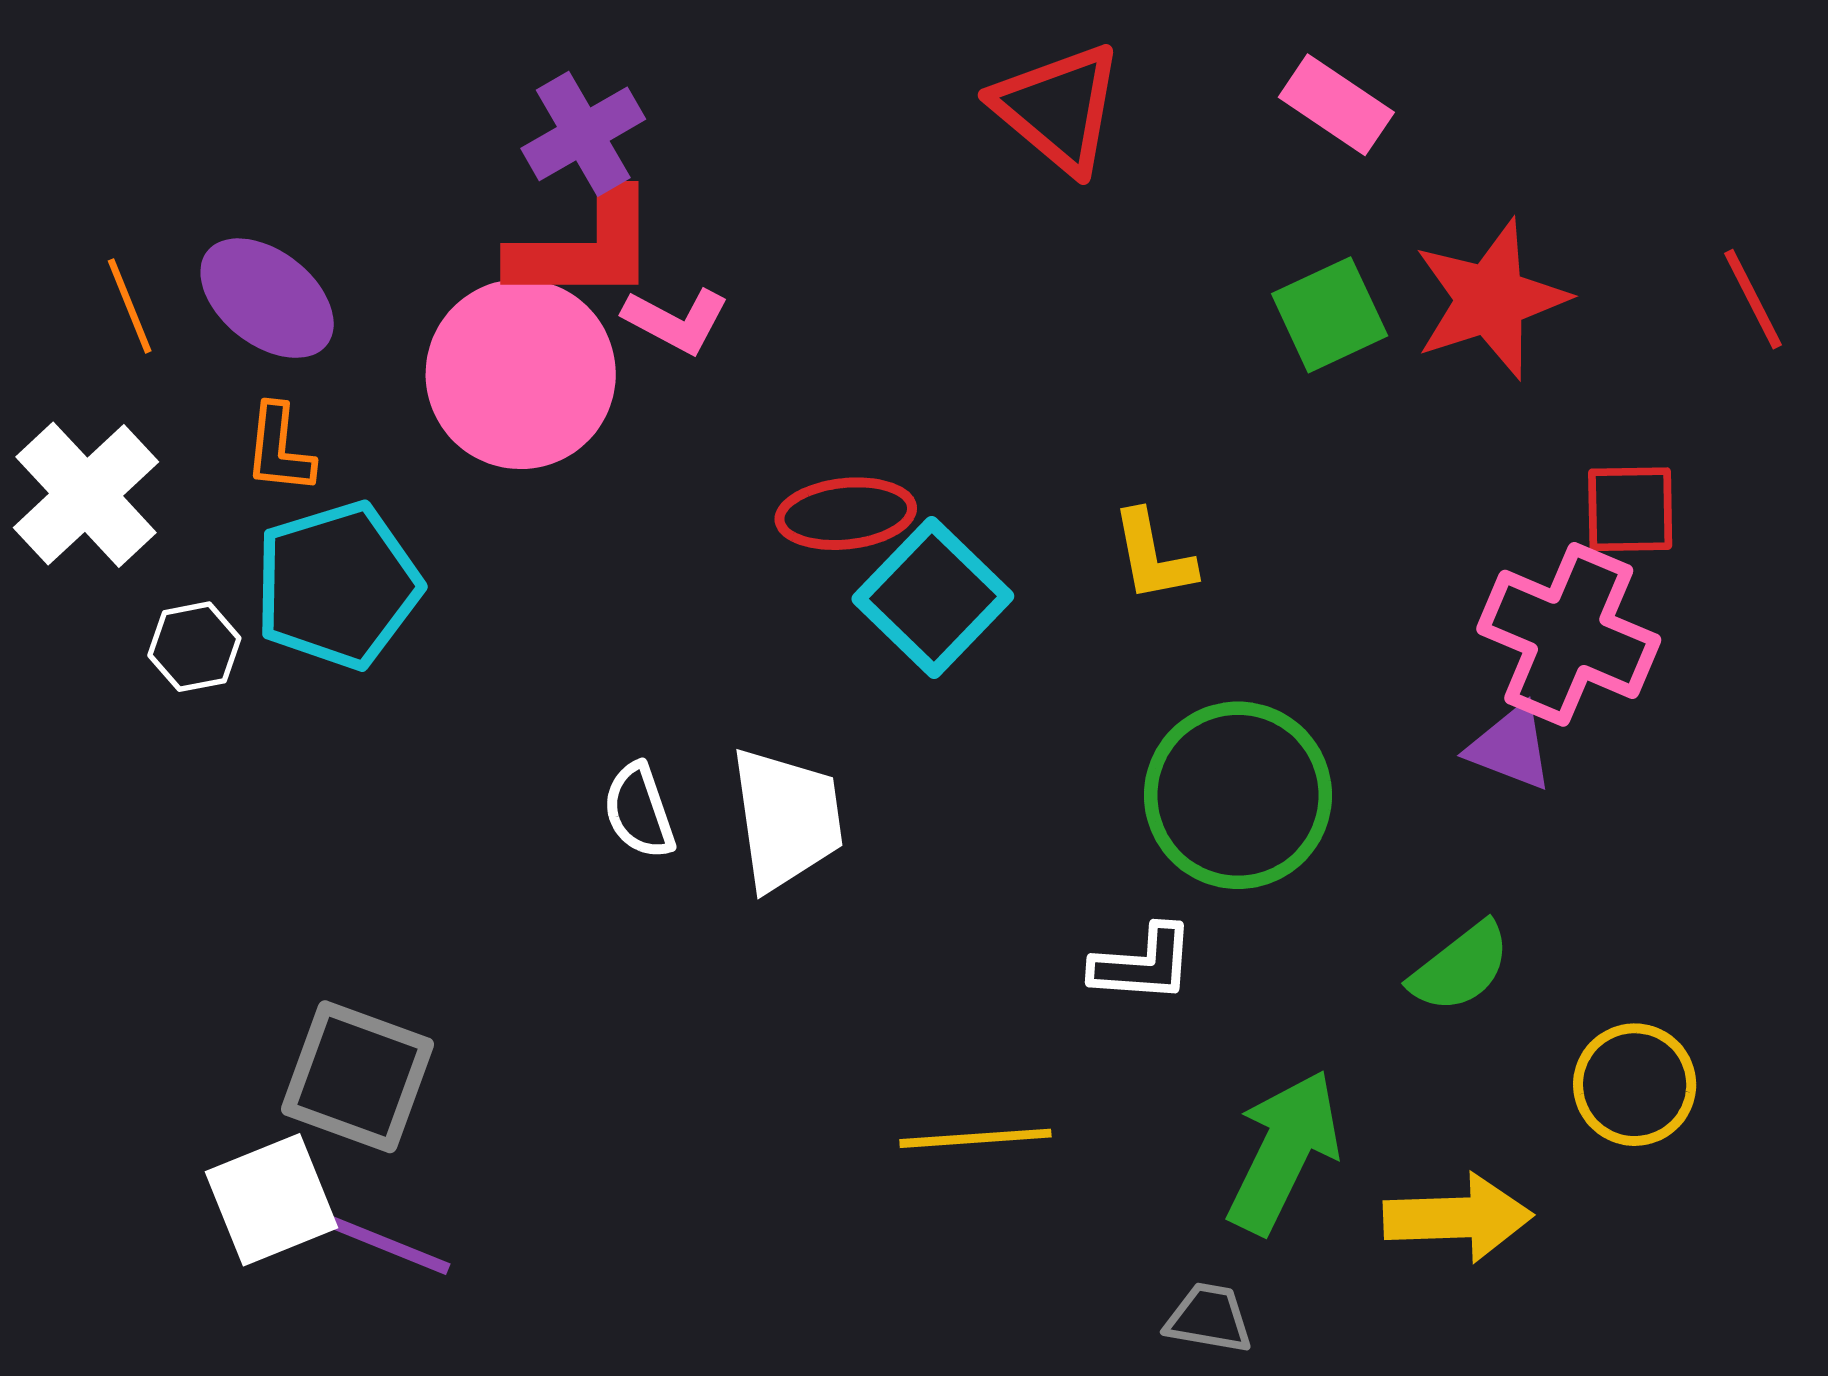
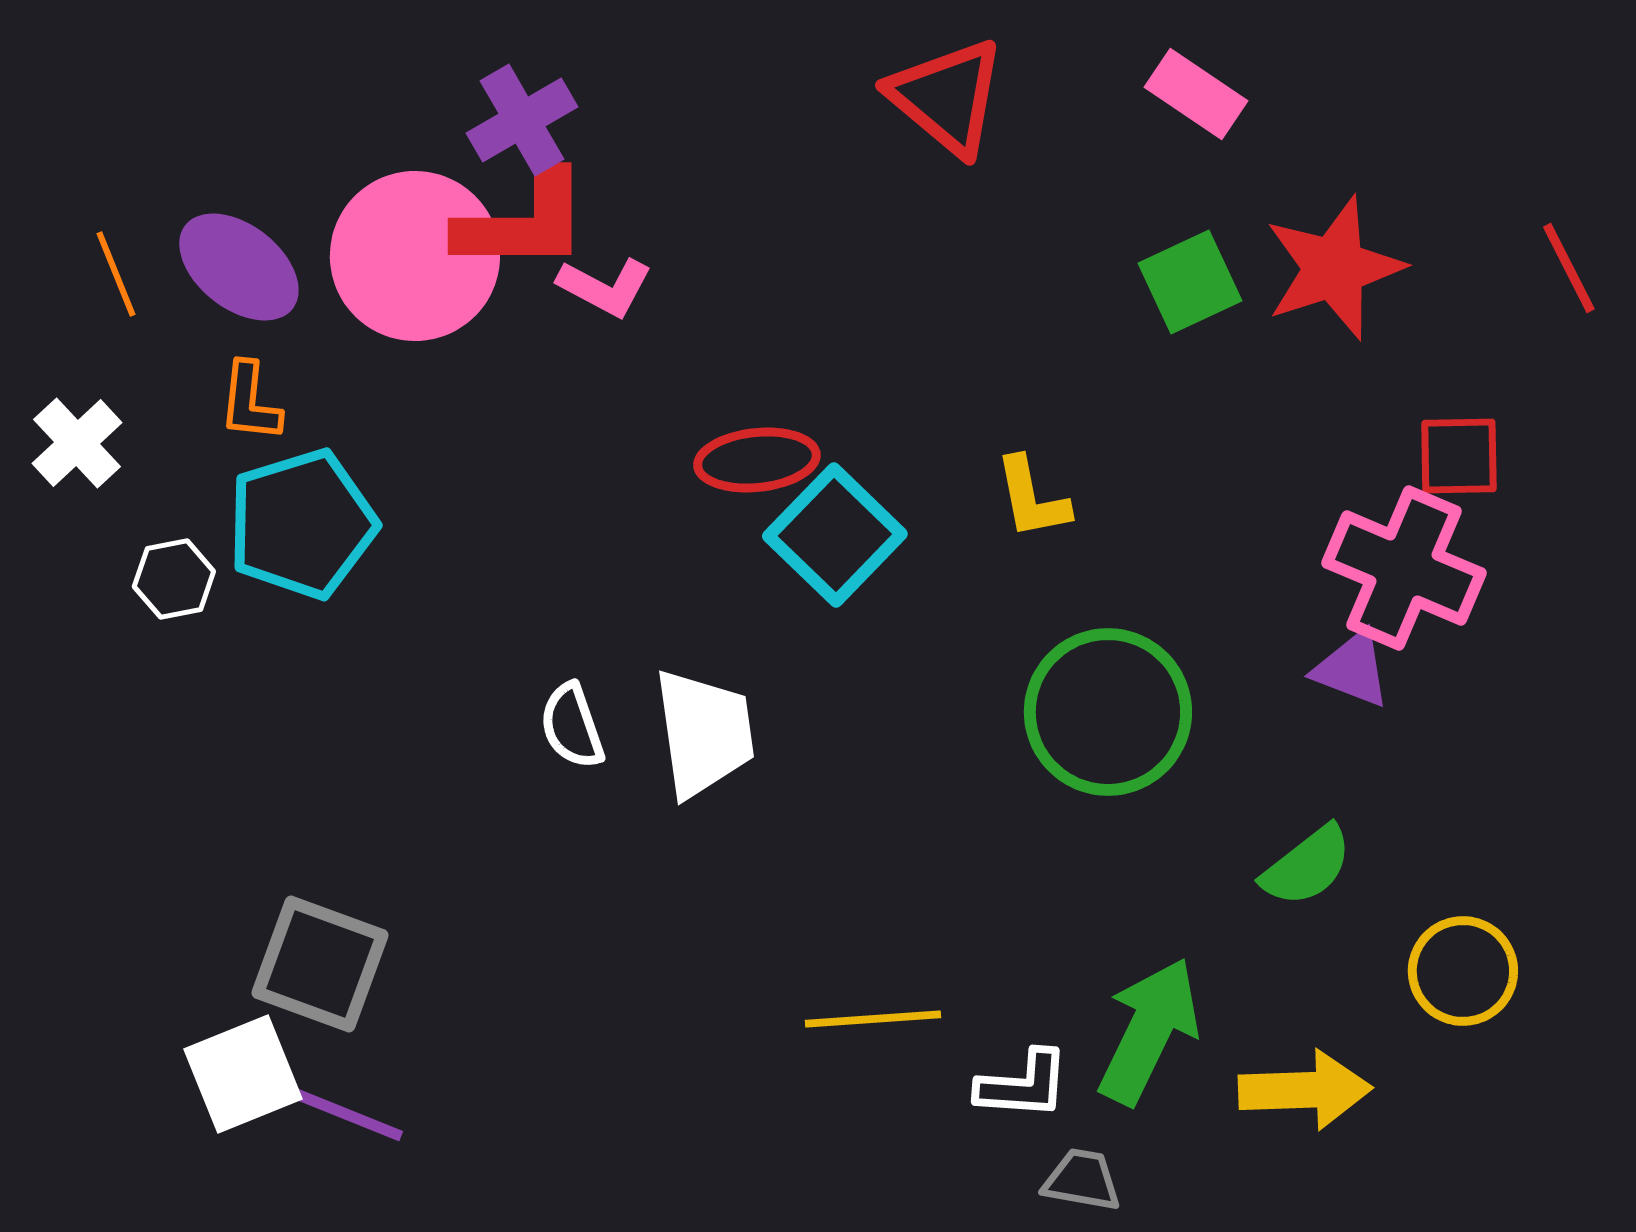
pink circle: (521, 374) -> (415, 256), moved
white cross: (86, 495) -> (77, 443), size x0.7
white L-shape: (1143, 964) -> (1023, 1085), moved

